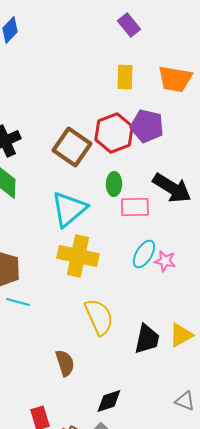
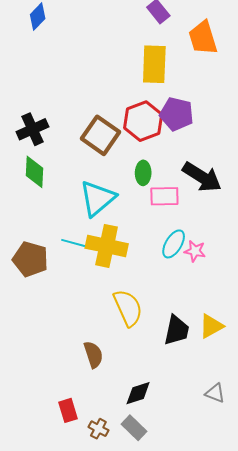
yellow rectangle: (125, 77) -> (154, 64), size x1.5
orange trapezoid: (175, 79) -> (203, 38), moved, turned 63
cyan line: (18, 302) -> (73, 243), moved

